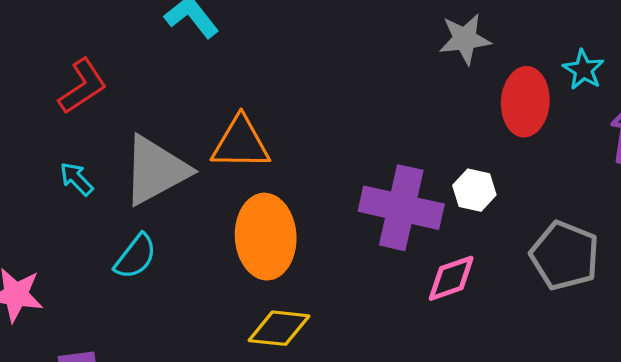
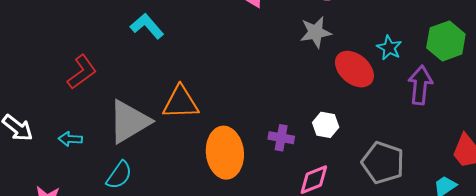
red ellipse: (525, 102) -> (354, 69), turned -51
cyan arrow: (76, 179) -> (70, 139), moved, turned -40
purple cross: (401, 208) -> (281, 138), size x0.5
orange ellipse: (266, 237) -> (225, 153), moved

